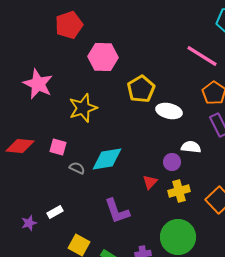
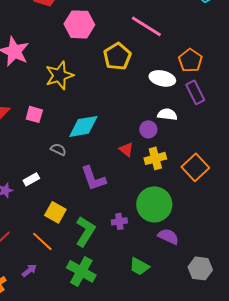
pink line: (202, 56) -> (146, 26), moved
white ellipse: (169, 111) -> (162, 78), moved
gray semicircle: (77, 168) -> (58, 149), moved
red triangle: (150, 182) -> (126, 149), turned -35

